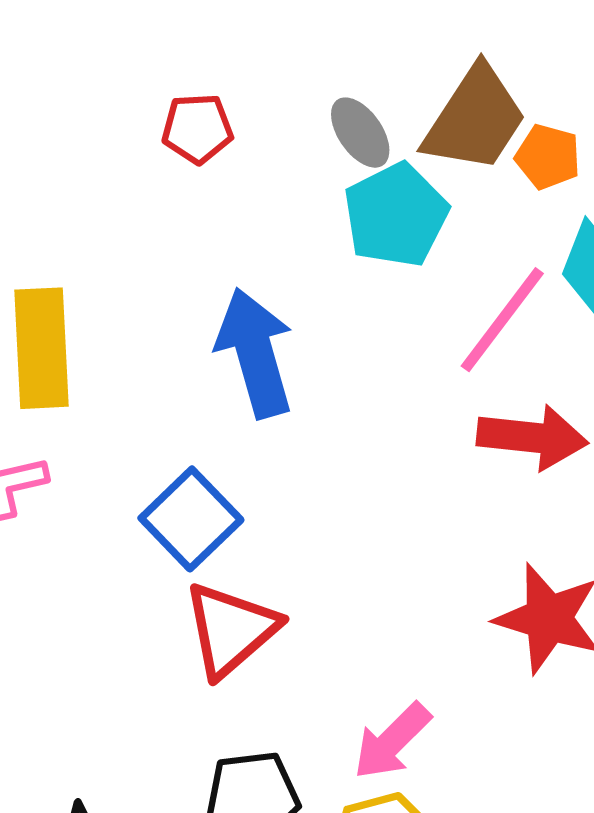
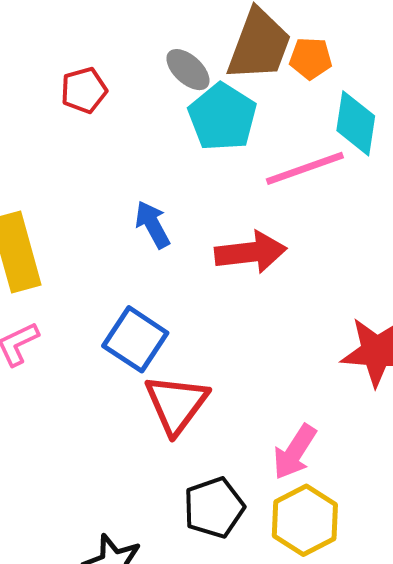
pink line: (502, 320) -> (305, 168), turned 46
blue arrow: (255, 353) -> (153, 225), size x0.6
red arrow: (532, 437) -> (251, 252), moved

